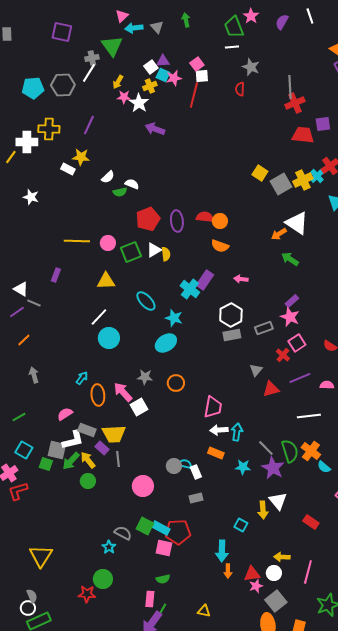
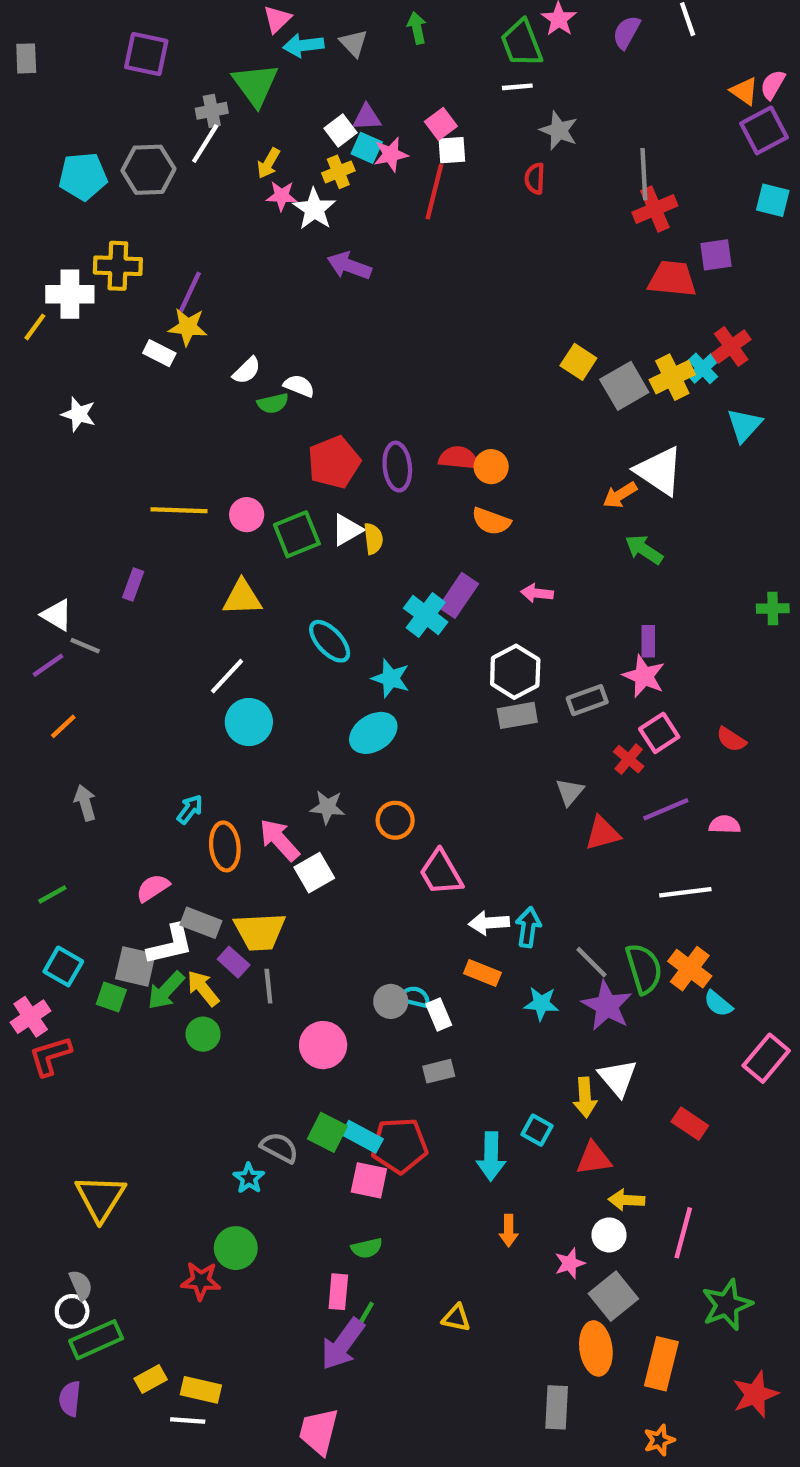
purple line: (89, 125) -> (190, 292), moved
purple rectangle: (292, 301) -> (648, 641), turned -48
pink trapezoid: (213, 407) -> (441, 873), moved, turned 140
cyan arrow: (222, 551) -> (491, 1156), moved
red triangle: (252, 574) -> (594, 1159), moved

